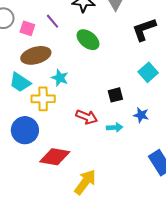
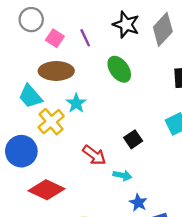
black square: (115, 95) -> (133, 139), turned -35
yellow cross: (43, 99) -> (51, 122), turned 35
blue star: (141, 115) -> (138, 203), moved

